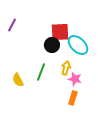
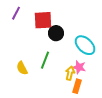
red square: (60, 32) -> (43, 20), moved
cyan ellipse: (78, 45) -> (85, 45), moved
yellow arrow: (66, 68) -> (70, 73), moved

